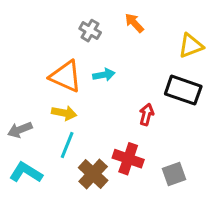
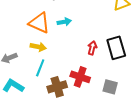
black rectangle: (183, 90) -> (116, 48), moved, turned 55
brown cross: (93, 174) -> (57, 87), turned 30
gray square: (174, 174) -> (110, 87), turned 35

